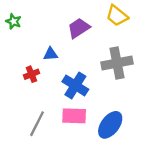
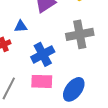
blue cross: (75, 85) -> (43, 54), turned 30

